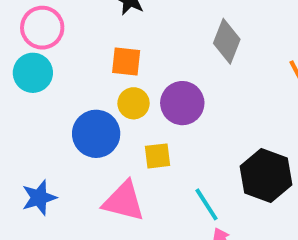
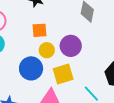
yellow square: (157, 156) -> (63, 74), size x1.5

